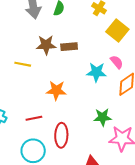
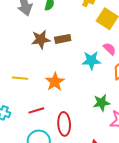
yellow line: (23, 64) -> (20, 78), moved
orange star: (56, 90) -> (55, 82), turned -30

